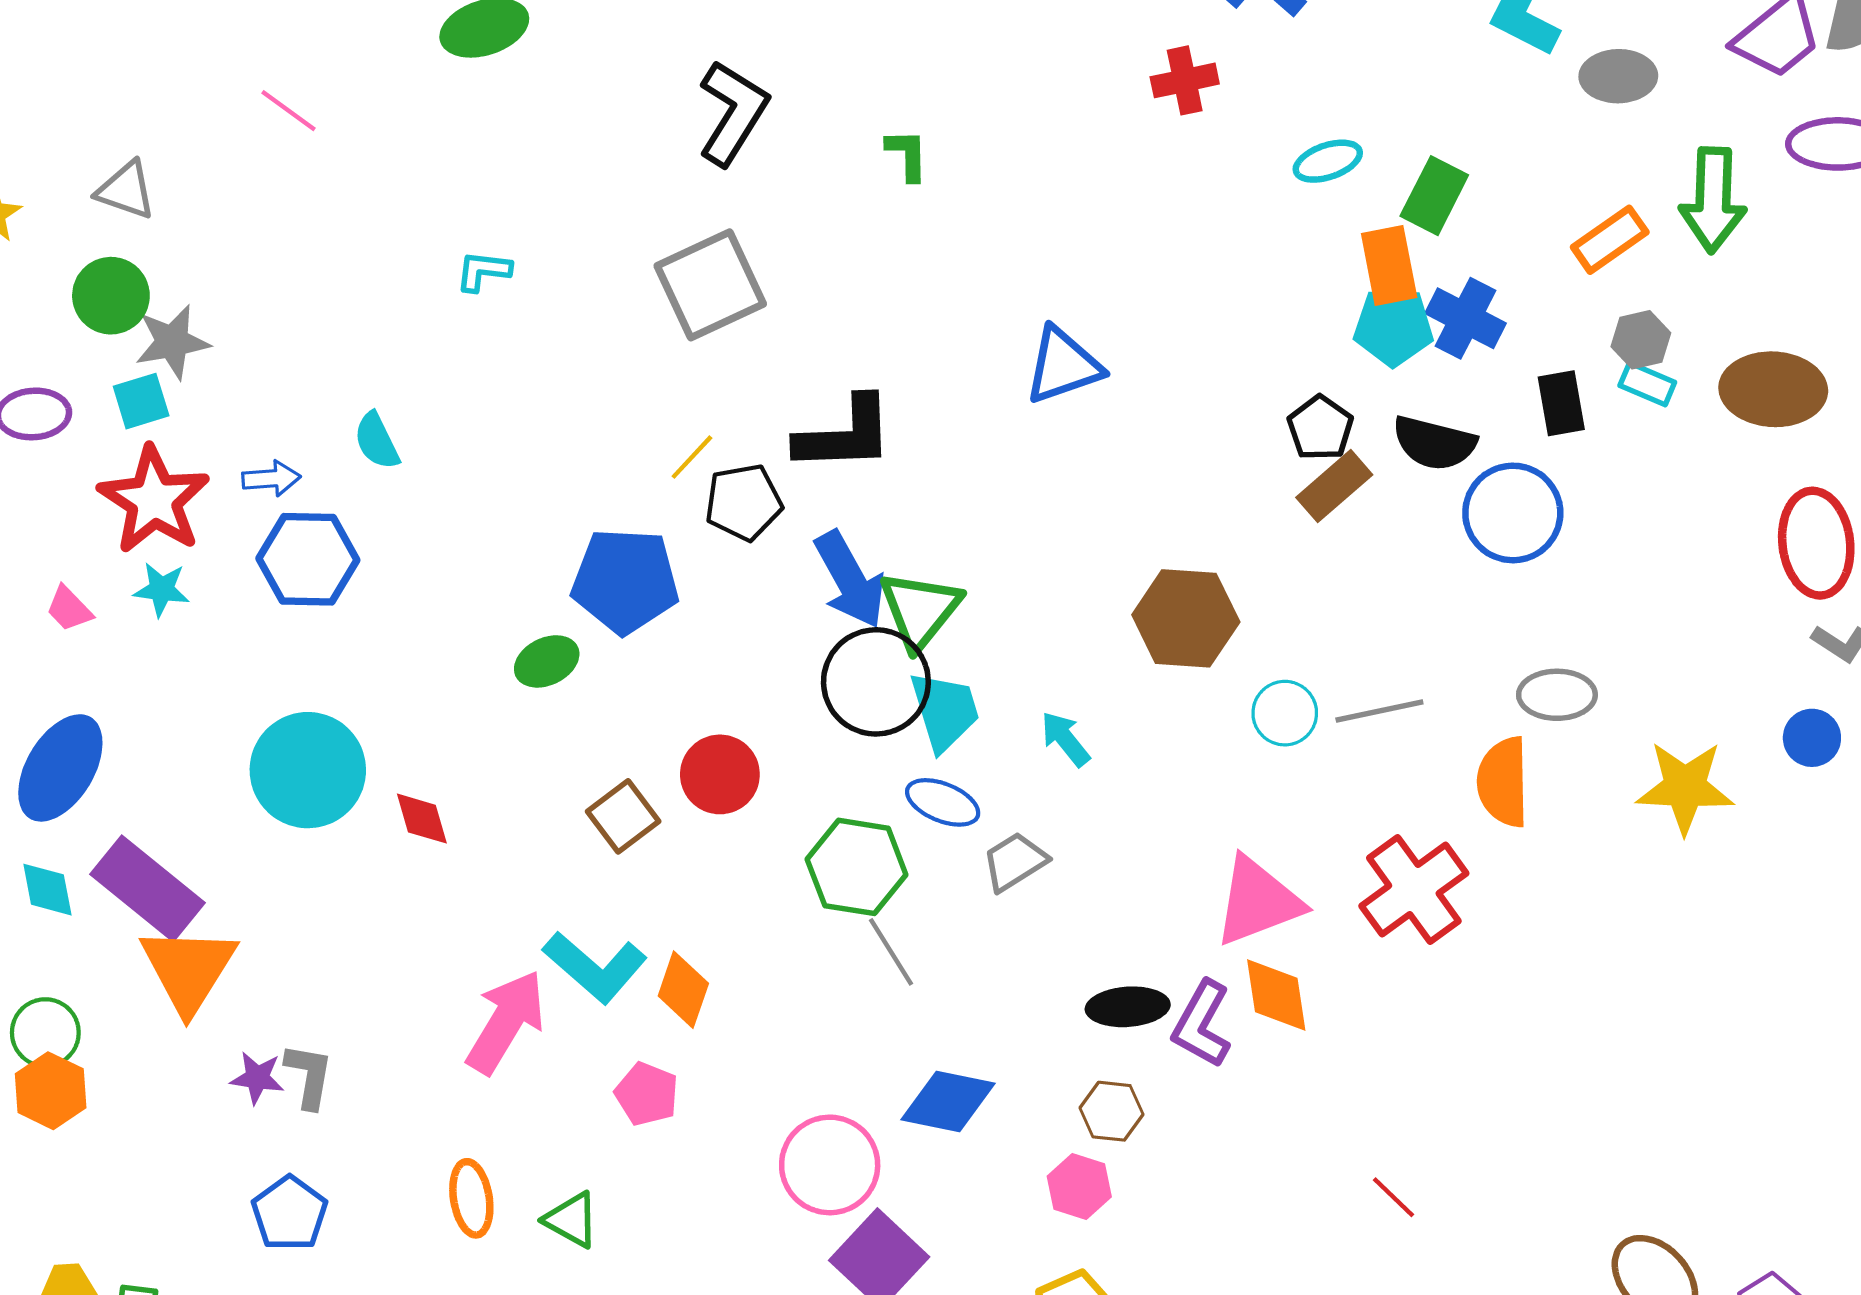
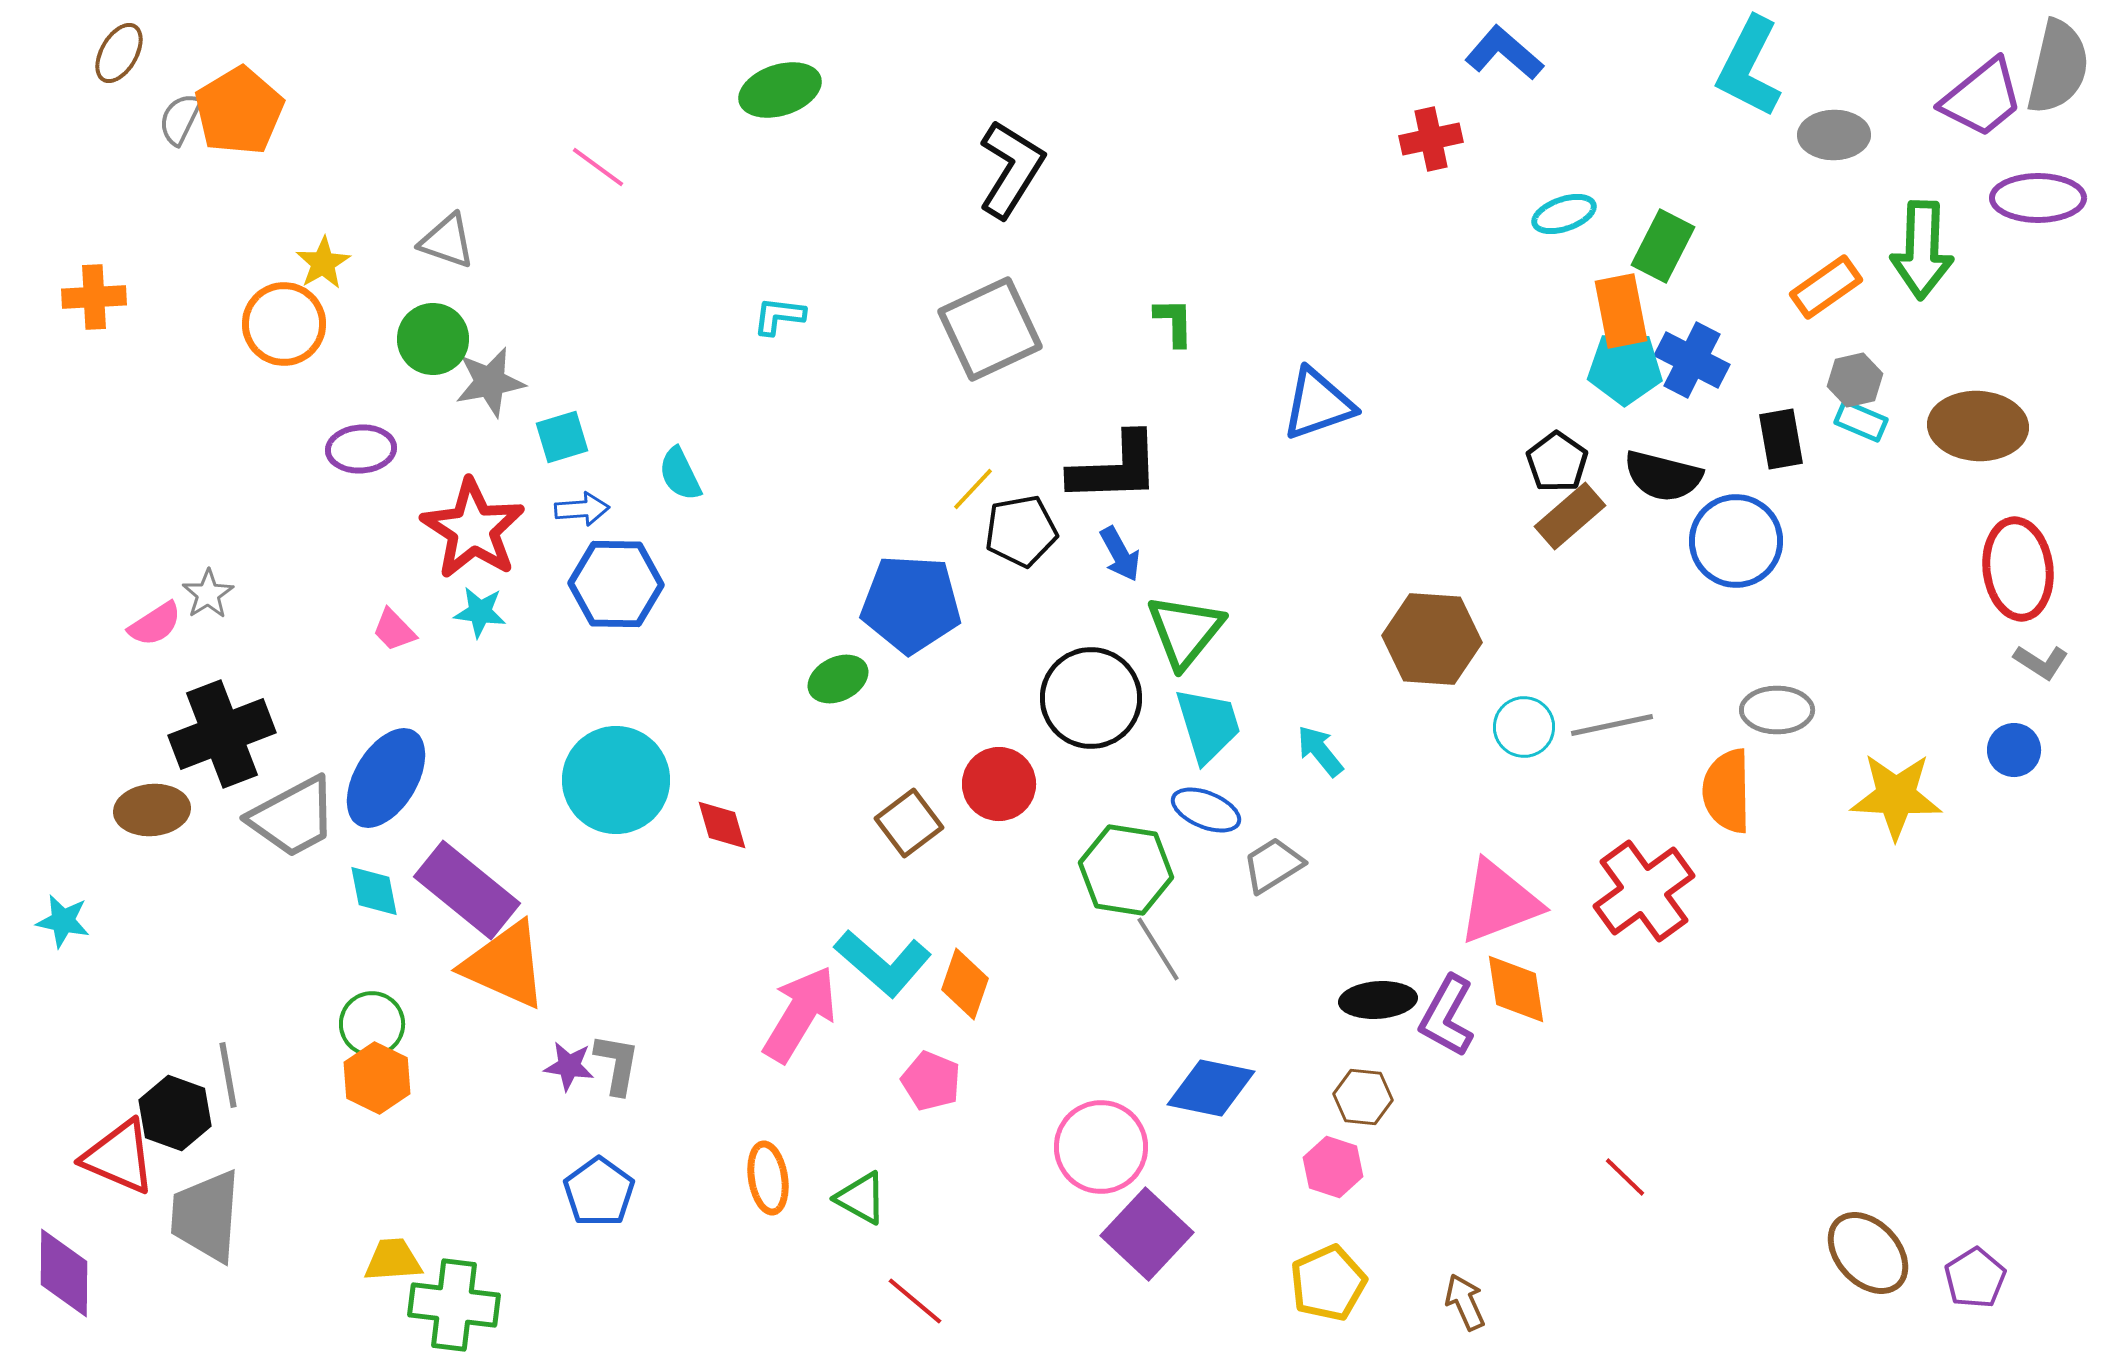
green L-shape: (907, 155) -> (1174, 322), moved
cyan square: (141, 401) -> (562, 437), moved
blue arrow: (850, 580) -> (1120, 554), moved, size x0.6
black circle: (876, 682) -> (1091, 698), moved
orange triangle: (188, 969) -> (505, 965), turned -38

